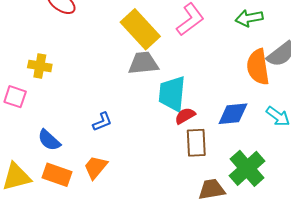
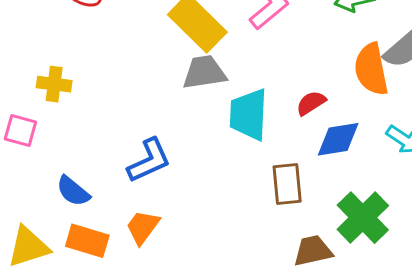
red semicircle: (185, 116) -> (311, 103), moved
blue L-shape: (102, 122) -> (149, 160), size x1.6

